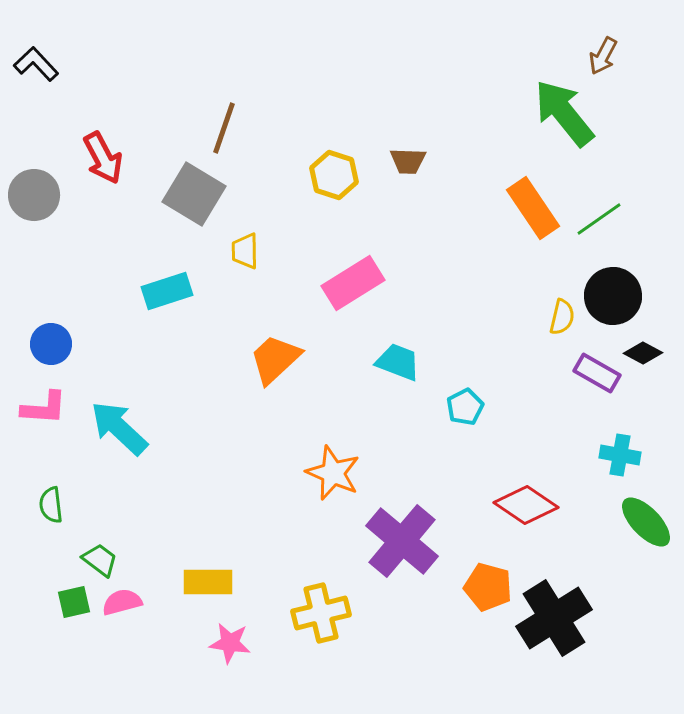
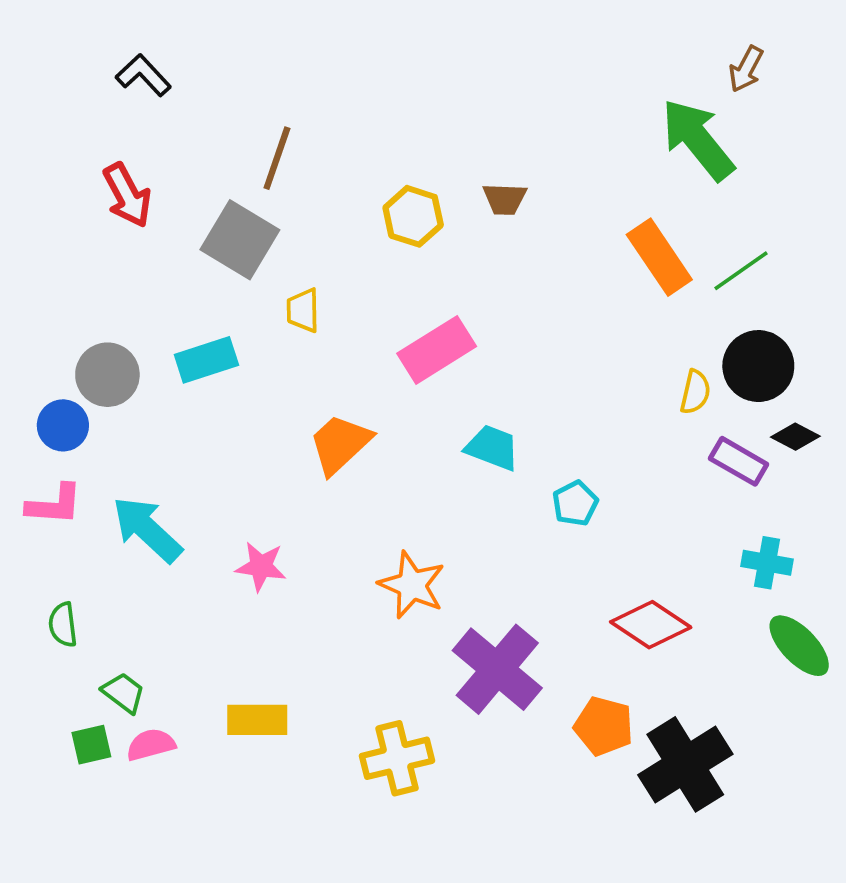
black L-shape: (36, 64) -> (143, 75), moved
gray circle: (34, 195) -> (107, 375), moved
pink star: (230, 643) -> (261, 566), moved

